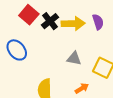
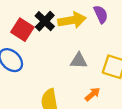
red square: (29, 15) -> (22, 30), moved

